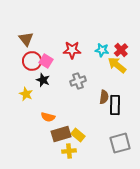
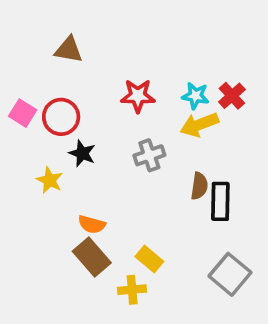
brown triangle: (26, 39) -> (69, 50), moved, turned -42
pink square: (46, 61) -> (23, 113), moved
yellow arrow: (117, 65) -> (199, 125), moved, turned -60
brown rectangle: (61, 134) -> (92, 257), moved, turned 66
gray square: (120, 143) -> (230, 274), turned -35

